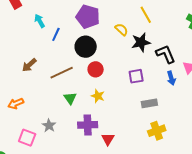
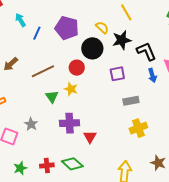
purple pentagon: (88, 17) -> (67, 28), moved
black circle: (86, 47) -> (92, 48), moved
yellow star: (98, 96) -> (71, 89), moved

